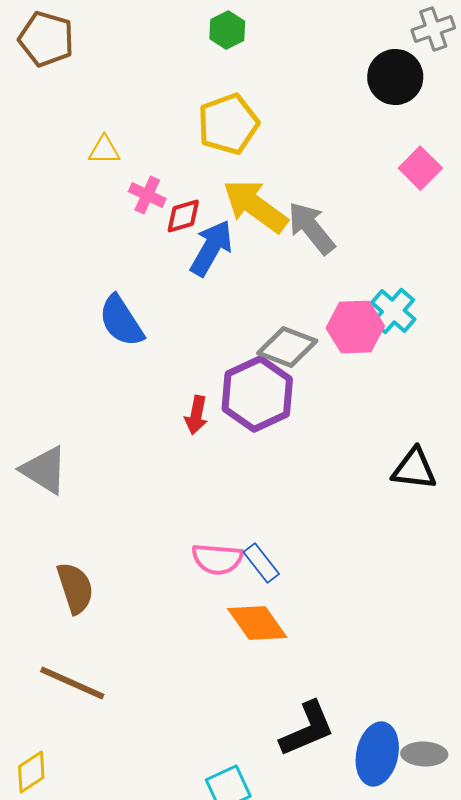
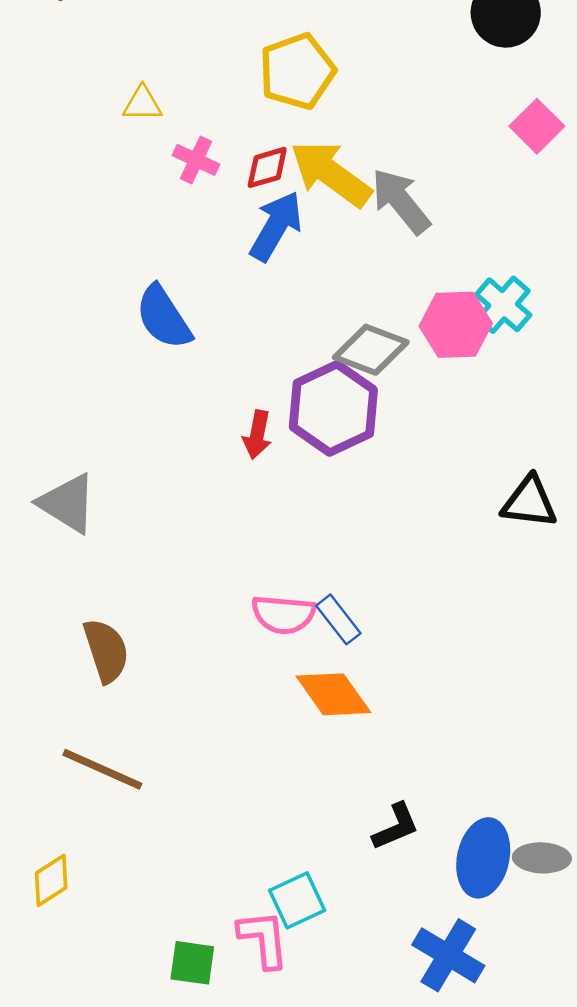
red diamond: (183, 216) -> (267, 167), moved
black L-shape: (307, 729) -> (396, 827), size x0.7

